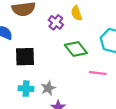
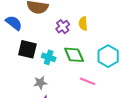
cyan cross: (26, 89) -> (49, 57), moved

